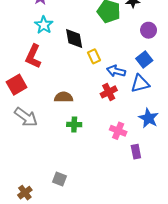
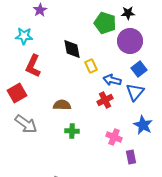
cyan star: (44, 25) -> (24, 36), moved, turned -30
purple circle: (149, 30) -> (130, 41), moved, size x1.6
blue triangle: (140, 84) -> (135, 92), turned -36

